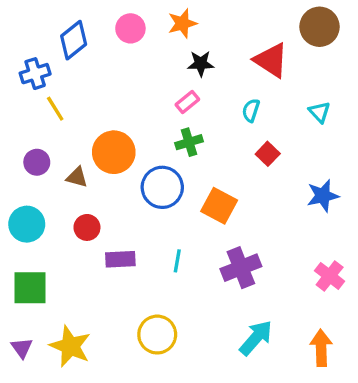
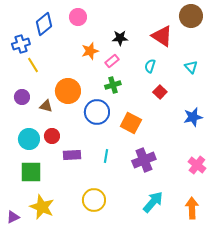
orange star: (182, 23) -> (90, 51), moved
cyan circle: (27, 224) -> (29, 139), moved
green square: (30, 288) -> (31, 172), moved
purple triangle: (22, 348) -> (13, 217), moved, turned 40

